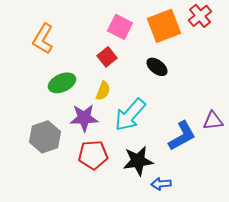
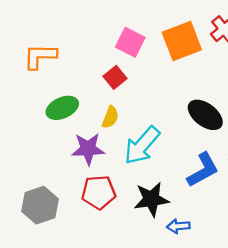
orange L-shape: (43, 39) -> (40, 56), turned 60
black ellipse: (157, 67) -> (205, 115), moved, size x1.4
gray hexagon: (45, 137) -> (40, 205), moved

